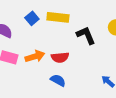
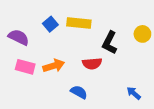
black L-shape: (86, 35) -> (110, 43), turned -130
red semicircle: (60, 57) -> (92, 64), moved

